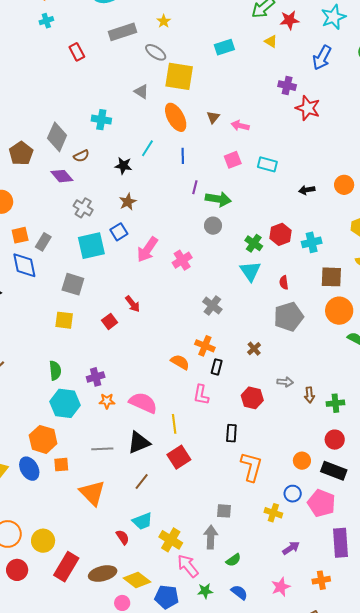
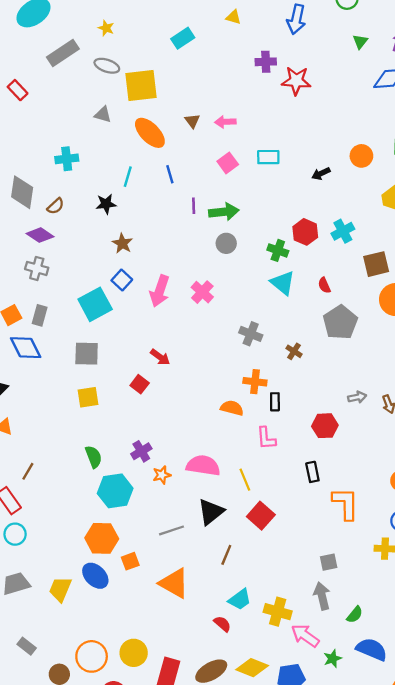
gray cross: (83, 208) -> (37, 268), moved
brown cross: (254, 349) -> (294, 351), moved
blue semicircle: (239, 592) -> (372, 649), size x1.5

